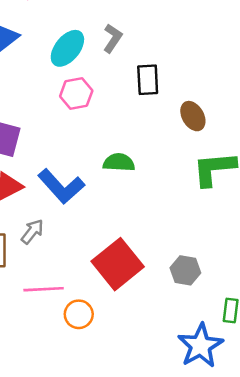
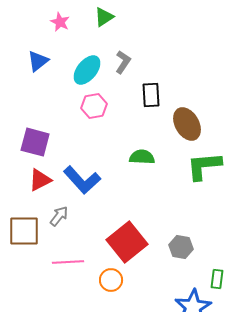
brown ellipse: (193, 116) -> (187, 124), size x1.4
green semicircle: (119, 162) -> (142, 157), moved
orange circle: (79, 314) -> (111, 280), moved

